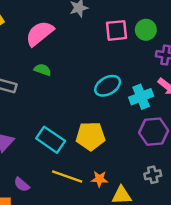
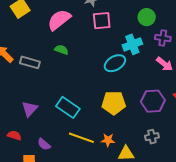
pink square: (116, 30) -> (102, 21), moved
cyan cross: (141, 97) -> (132, 44), moved
yellow pentagon: (91, 136) -> (114, 103), moved

